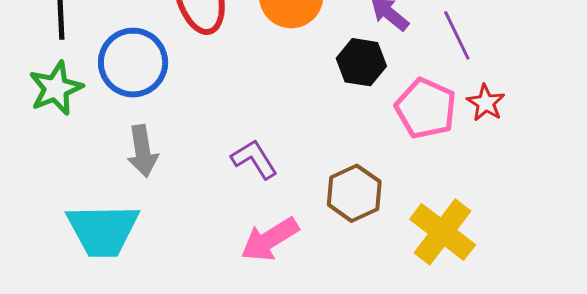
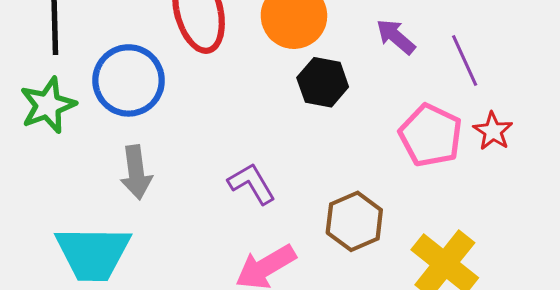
black hexagon: (361, 62) -> (323, 82), moved

